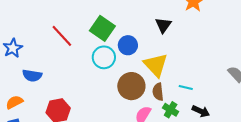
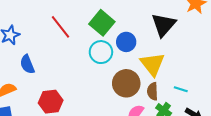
black triangle: (163, 25) -> (163, 25), size x1.5
blue semicircle: (32, 76) -> (27, 64), turned 54

